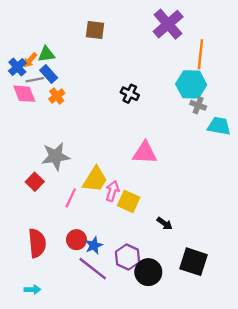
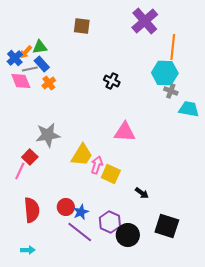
pink line: (71, 198) -> (20, 171), moved

